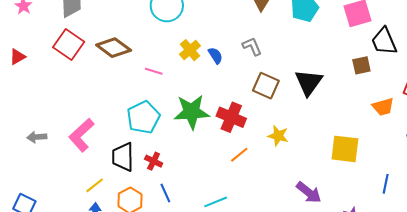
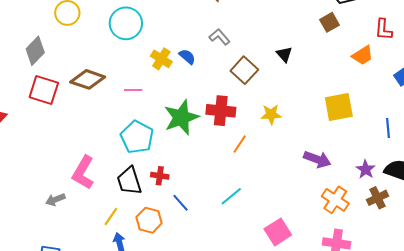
black triangle: (309, 82) -> (284, 54), size x0.6
brown square: (266, 86) -> (244, 70), turned 36
gray arrow: (37, 137) -> (55, 200), moved

